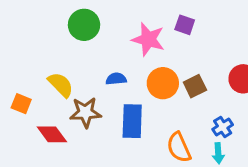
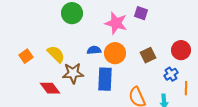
orange circle: (163, 83) -> (115, 53), moved
orange square: (21, 104) -> (26, 56), moved, turned 32
blue cross: (223, 127) -> (171, 74), moved

